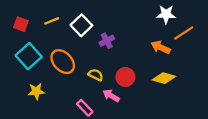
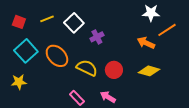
yellow semicircle: (96, 75) -> (87, 68), size x1.5
yellow star: (36, 91) -> (19, 82), moved
pink arrow: (111, 96) -> (108, 97), moved

